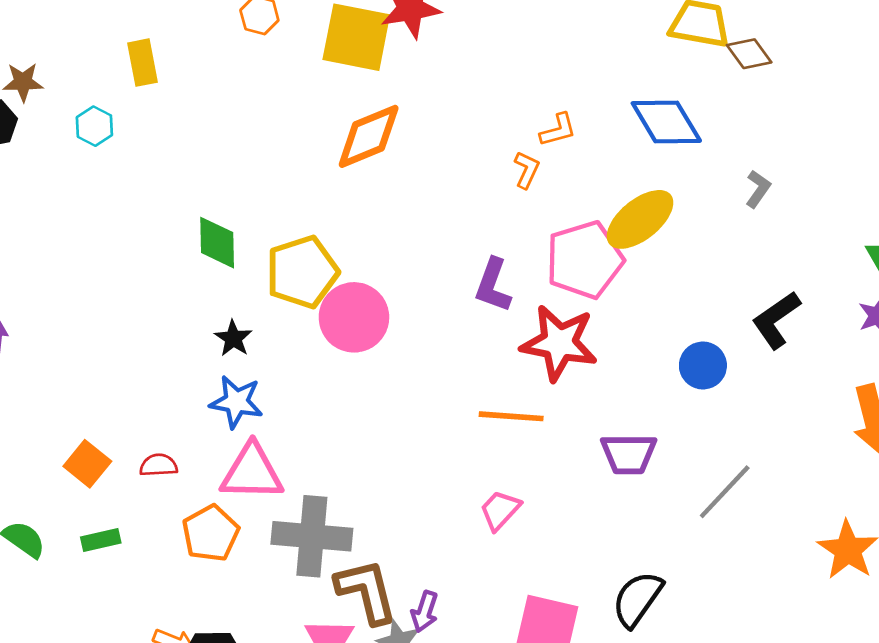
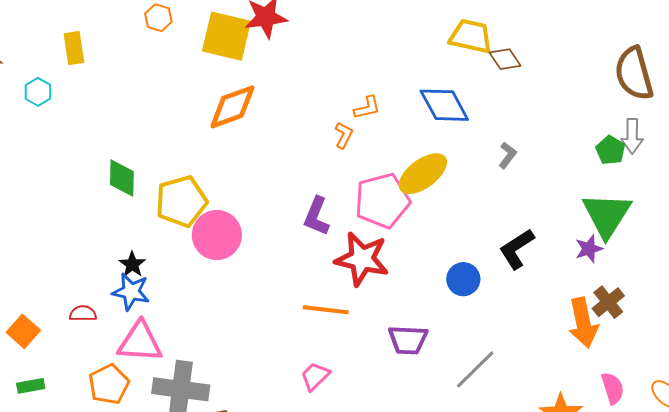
black star: (233, 338) -> (132, 264), moved
red semicircle: (159, 465) -> (83, 313), moved

